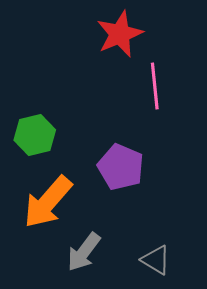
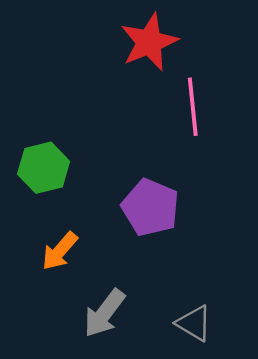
orange arrow: (48, 202) -> (60, 251), size x0.6

